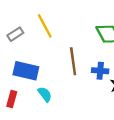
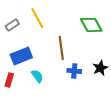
blue rectangle: (26, 71) -> (21, 56), turned -35
blue cross: (100, 71) -> (74, 71), moved

